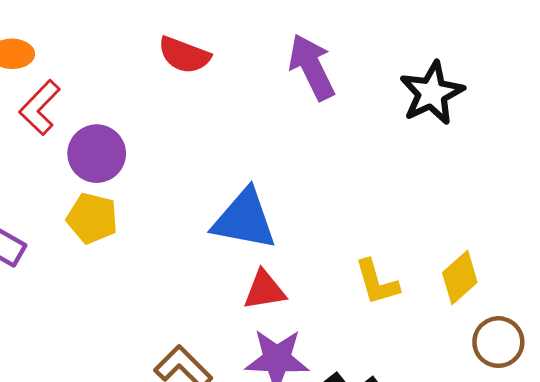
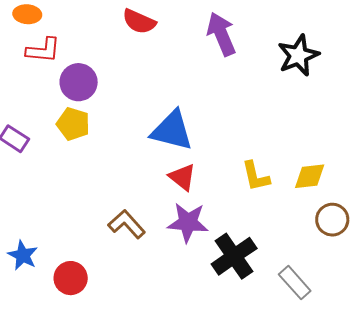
red L-shape: (40, 108) -> (43, 50), turned -132
yellow diamond: (460, 278) -> (310, 176), turned 32
red triangle: (265, 290) -> (182, 177), turned 44

